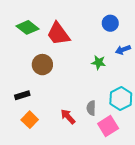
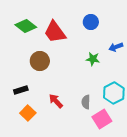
blue circle: (110, 23) -> (91, 22), moved
red arrow: (68, 116) -> (56, 101), moved

